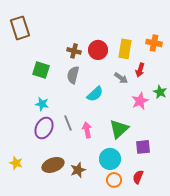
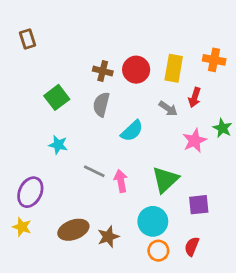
brown rectangle: (20, 28) -> (28, 39), size x0.6
green square: (41, 70) -> (57, 97), turned 36
gray line: (68, 123) -> (94, 171), turned -42
purple ellipse: (44, 128) -> (30, 192), moved

